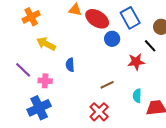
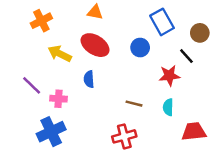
red ellipse: (97, 19) -> (95, 45), moved
brown line: (107, 85) -> (134, 104), turned 40
cyan semicircle: (137, 96) -> (168, 107), moved
red cross: (99, 112) -> (124, 136), turned 30

